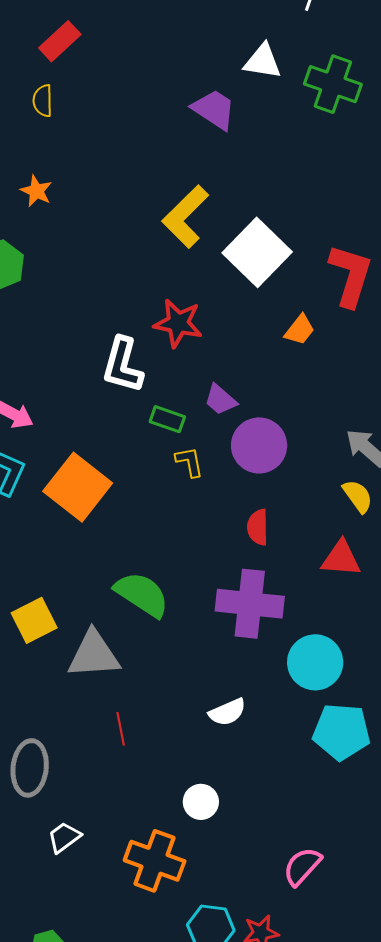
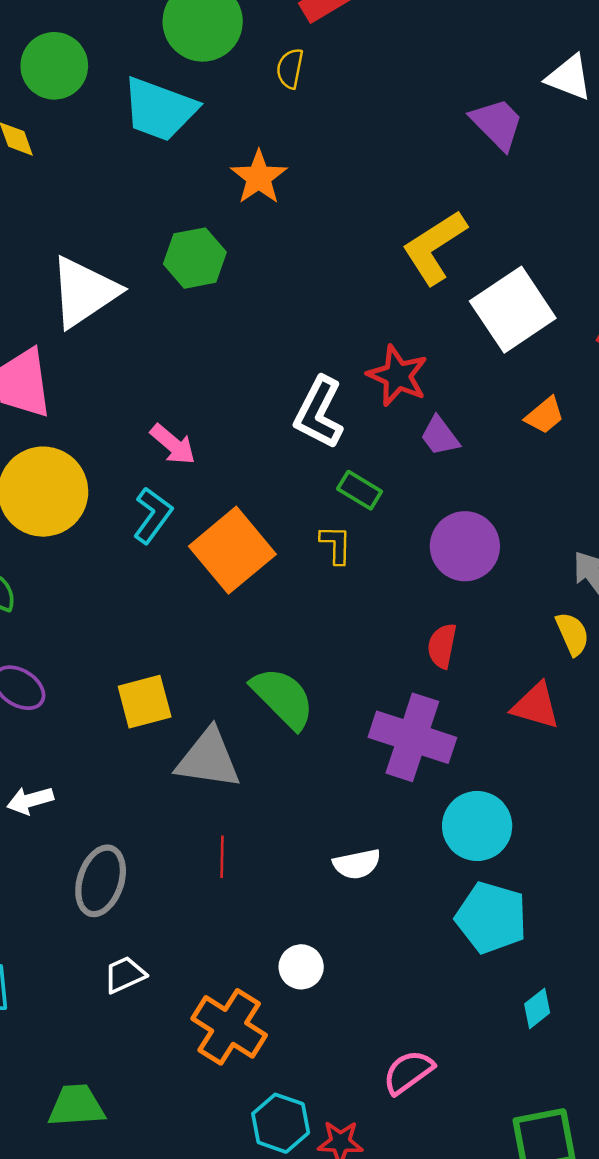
orange star: (36, 191) -> (259, 177), size x1.4
purple trapezoid: (220, 400) -> (440, 436), moved
yellow L-shape: (190, 462) -> (336, 545), moved

